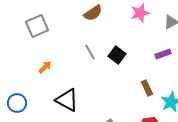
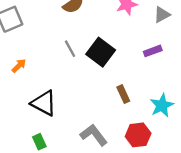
black square: (117, 55) -> (101, 52), size x1.4
brown rectangle: (147, 88) -> (123, 94), moved

